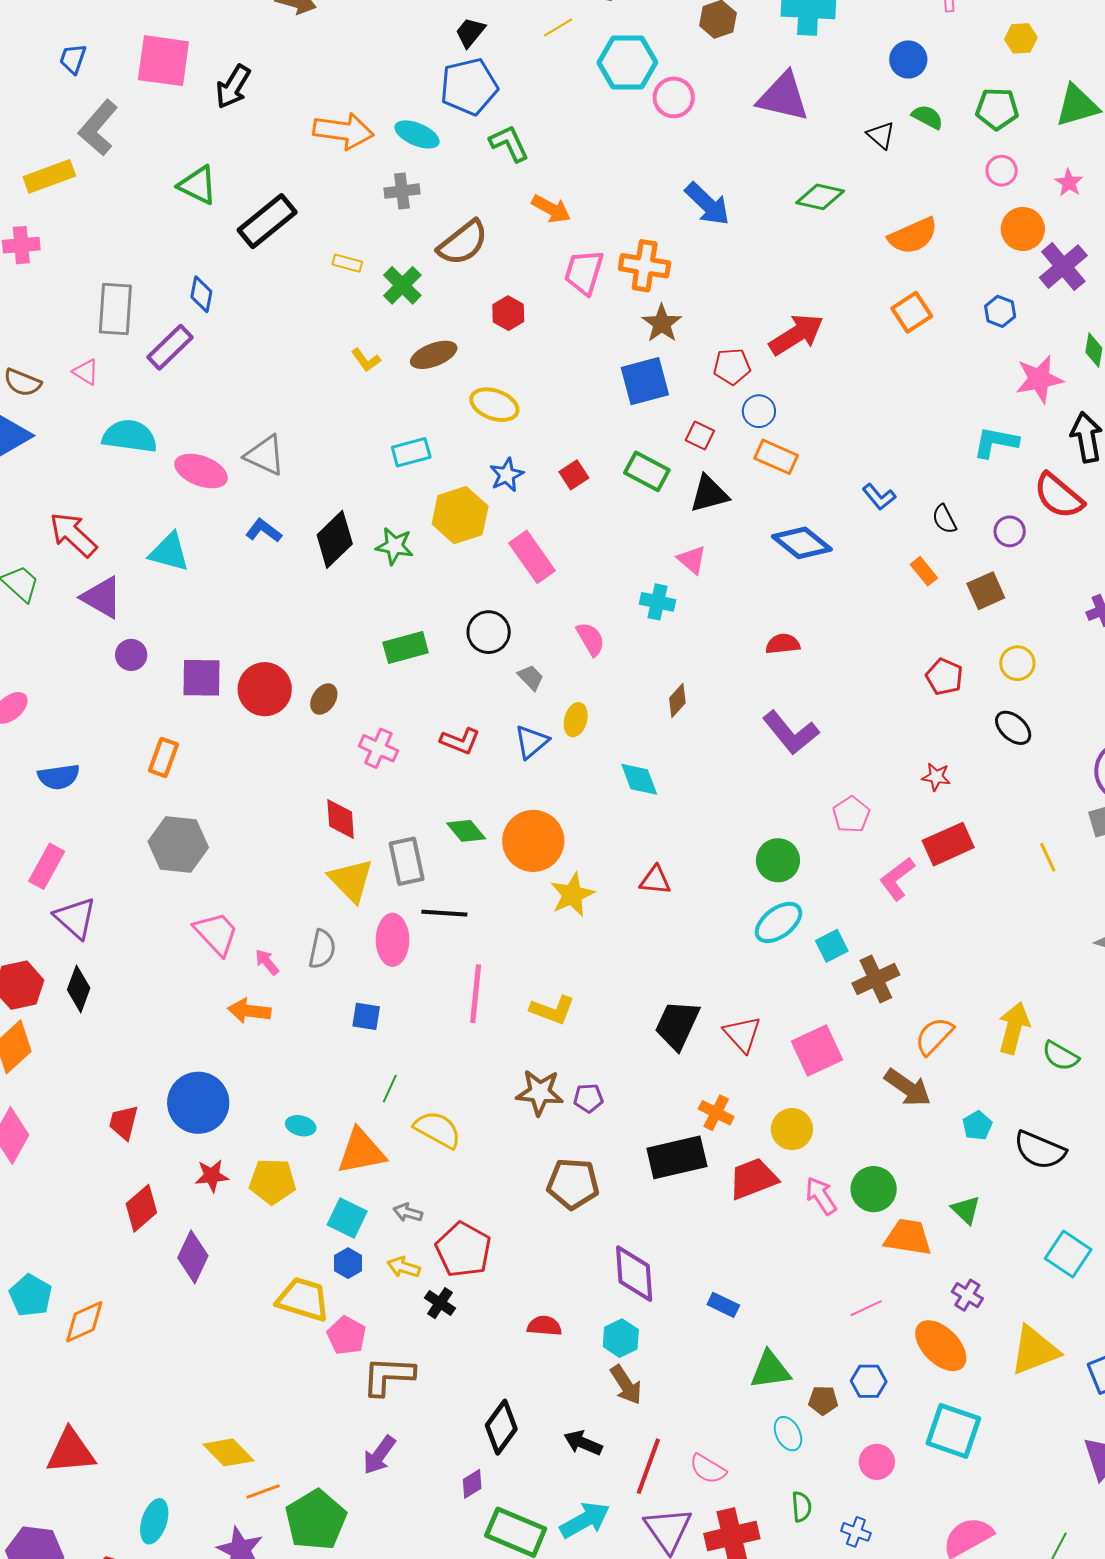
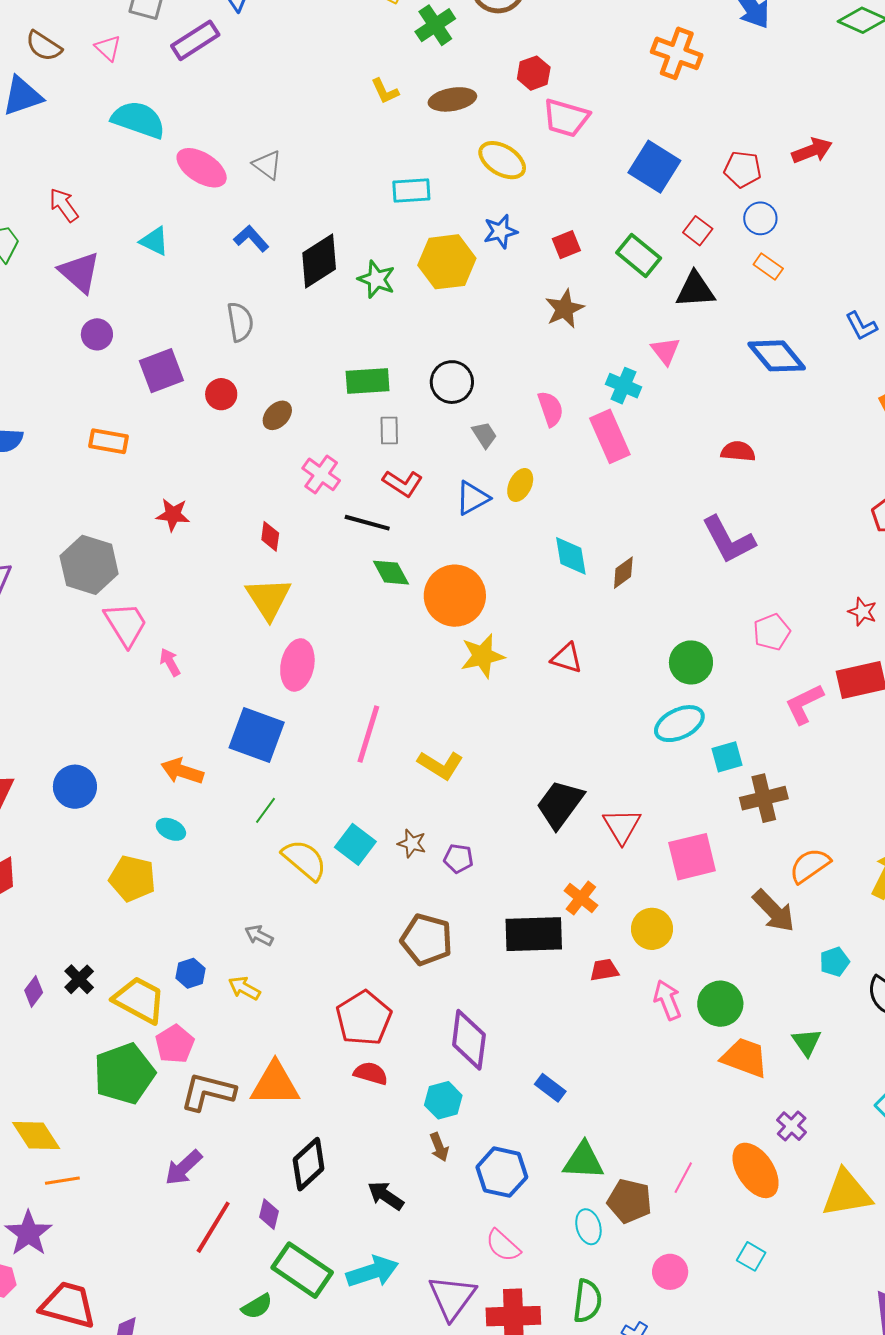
pink trapezoid: (584, 272) -> (566, 118), moved, turned -102
brown star: (662, 323) -> (564, 309), moved
red arrow: (796, 335) -> (812, 151), size x0.7
blue square: (645, 381) -> (654, 167), turned 36
gray triangle: (265, 455) -> (267, 165), size x0.7
orange rectangle: (776, 457) -> (768, 267), size x0.7
red arrow: (73, 535) -> (64, 205), size x0.7
cyan triangle: (169, 552) -> (154, 241), size x0.7
pink rectangle: (532, 557) -> (610, 436), moved
purple square: (201, 678) -> (161, 371), turned -33
red circle: (265, 689) -> (221, 394), size x0.6
brown diamond: (677, 701) -> (623, 573), moved
orange rectangle: (163, 757) -> (108, 441), turned 69
red diamond: (341, 819) -> (270, 536), size x0.7
gray hexagon: (178, 845) -> (89, 565), moved
gray rectangle: (407, 861) -> (389, 431), moved, size x0.6
black line: (444, 913) -> (367, 523), moved
gray semicircle: (322, 949) -> (240, 322), moved, turned -33
orange arrow: (249, 1011) -> (182, 771), moved
blue square: (366, 1016) -> (257, 735), size x1.8
brown star: (540, 1092) -> (412, 843), size x0.6
blue circle: (198, 1103) -> (75, 787), size x0.7
orange triangle: (361, 1151) -> (275, 1084), moved
red star: (212, 1176) -> (173, 515), moved
red trapezoid: (753, 1179) -> (604, 970), size x0.6
cyan square: (347, 1218) -> (355, 844), moved
red pentagon: (463, 1250) -> (364, 1018), moved
purple diamond: (193, 1257) -> (34, 991), moved, size x0.6
black cross: (440, 1303) -> (79, 979), moved
pink line: (866, 1308) -> (683, 1178), moved, turned -48
blue hexagon: (869, 1381) -> (502, 1172), moved, size x1.4
brown arrow: (626, 1385) -> (439, 1147), size x0.7
brown pentagon: (823, 1400) -> (629, 1201), size x1.5
cyan square: (953, 1431) -> (751, 1256), size x0.5
red line: (648, 1466) -> (213, 1227), moved
purple diamond: (472, 1484) -> (269, 1214), turned -56
green semicircle: (802, 1507) -> (587, 1301), size x1.4
green pentagon: (316, 1520) -> (124, 1074), moved

